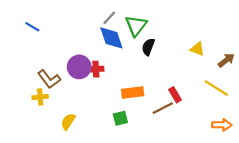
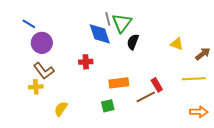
gray line: (109, 18) -> (108, 19), moved, turned -56
purple circle: (79, 67) -> (42, 43), moved
yellow line: (216, 88) -> (194, 79), turned -35

